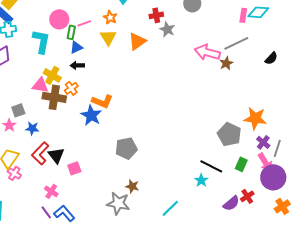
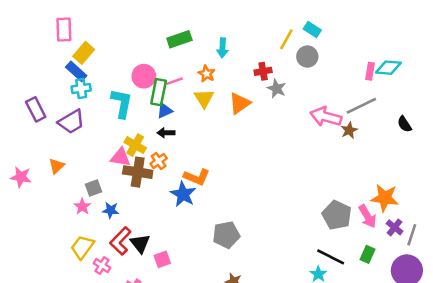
green rectangle: (71, 32) -> (159, 92), size x1.5
black semicircle: (271, 58) -> (404, 124), turned 104
gray pentagon: (229, 134) -> (337, 215), moved
pink arrow: (265, 162) -> (368, 216), moved
pink cross: (14, 173) -> (102, 266), moved

